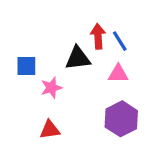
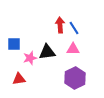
black triangle: (78, 58) -> (47, 52), moved
red triangle: (50, 130) -> (19, 79), moved

